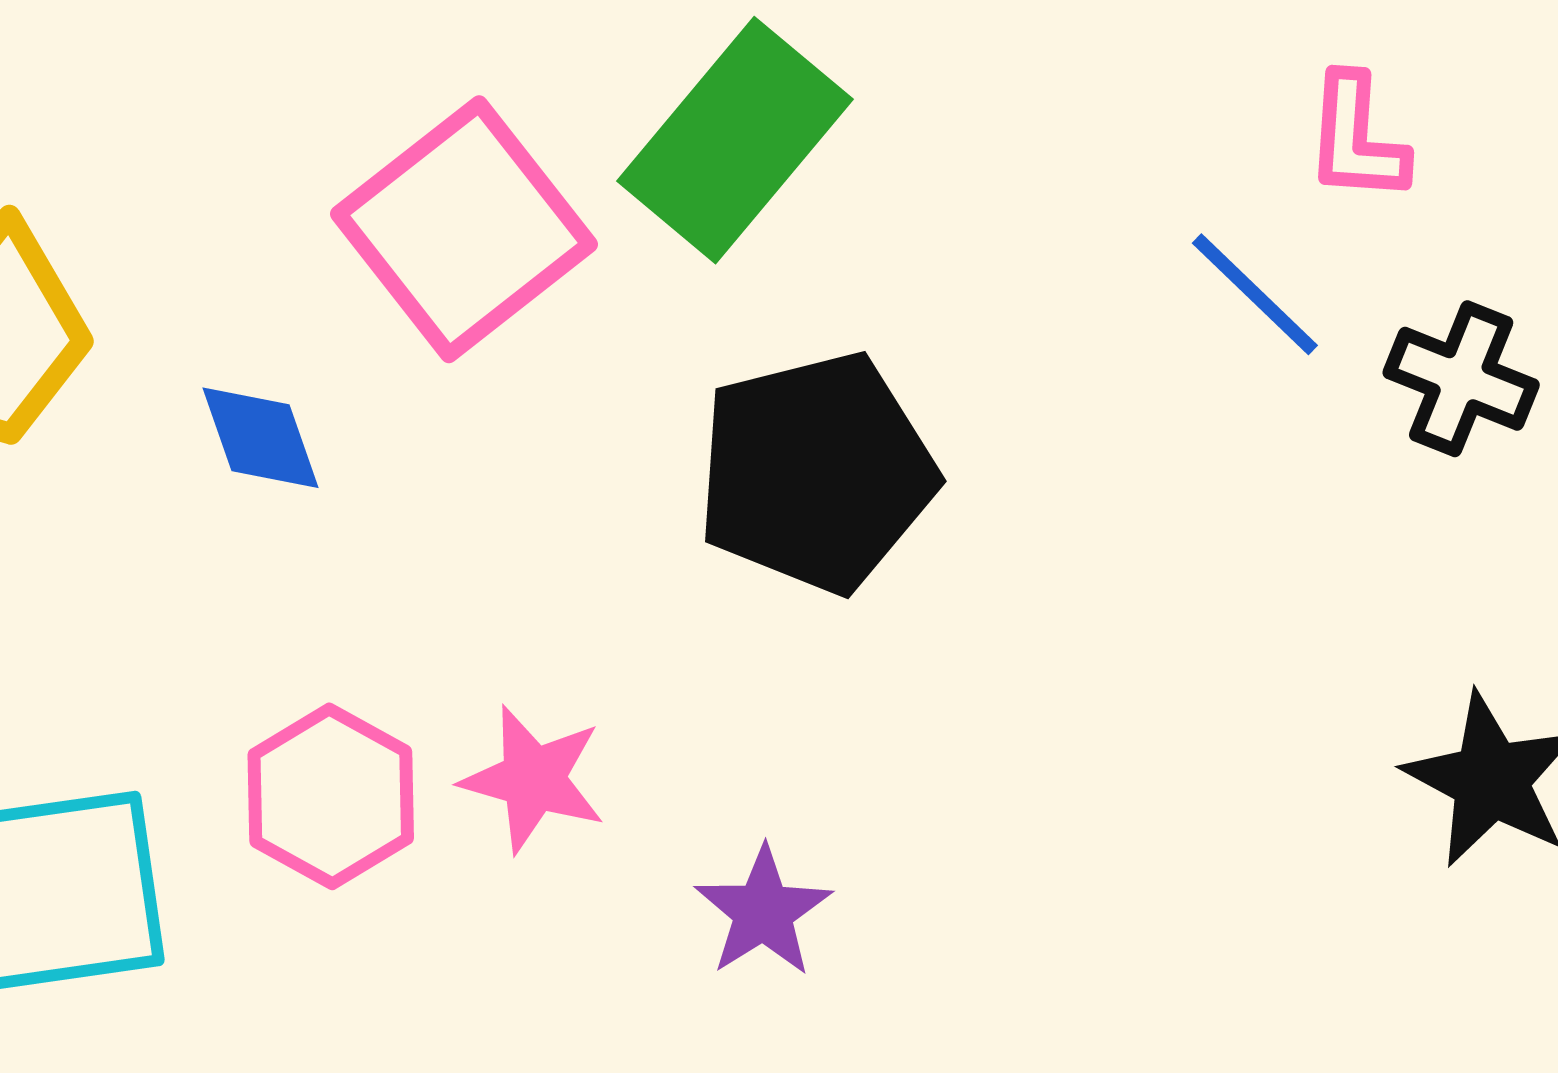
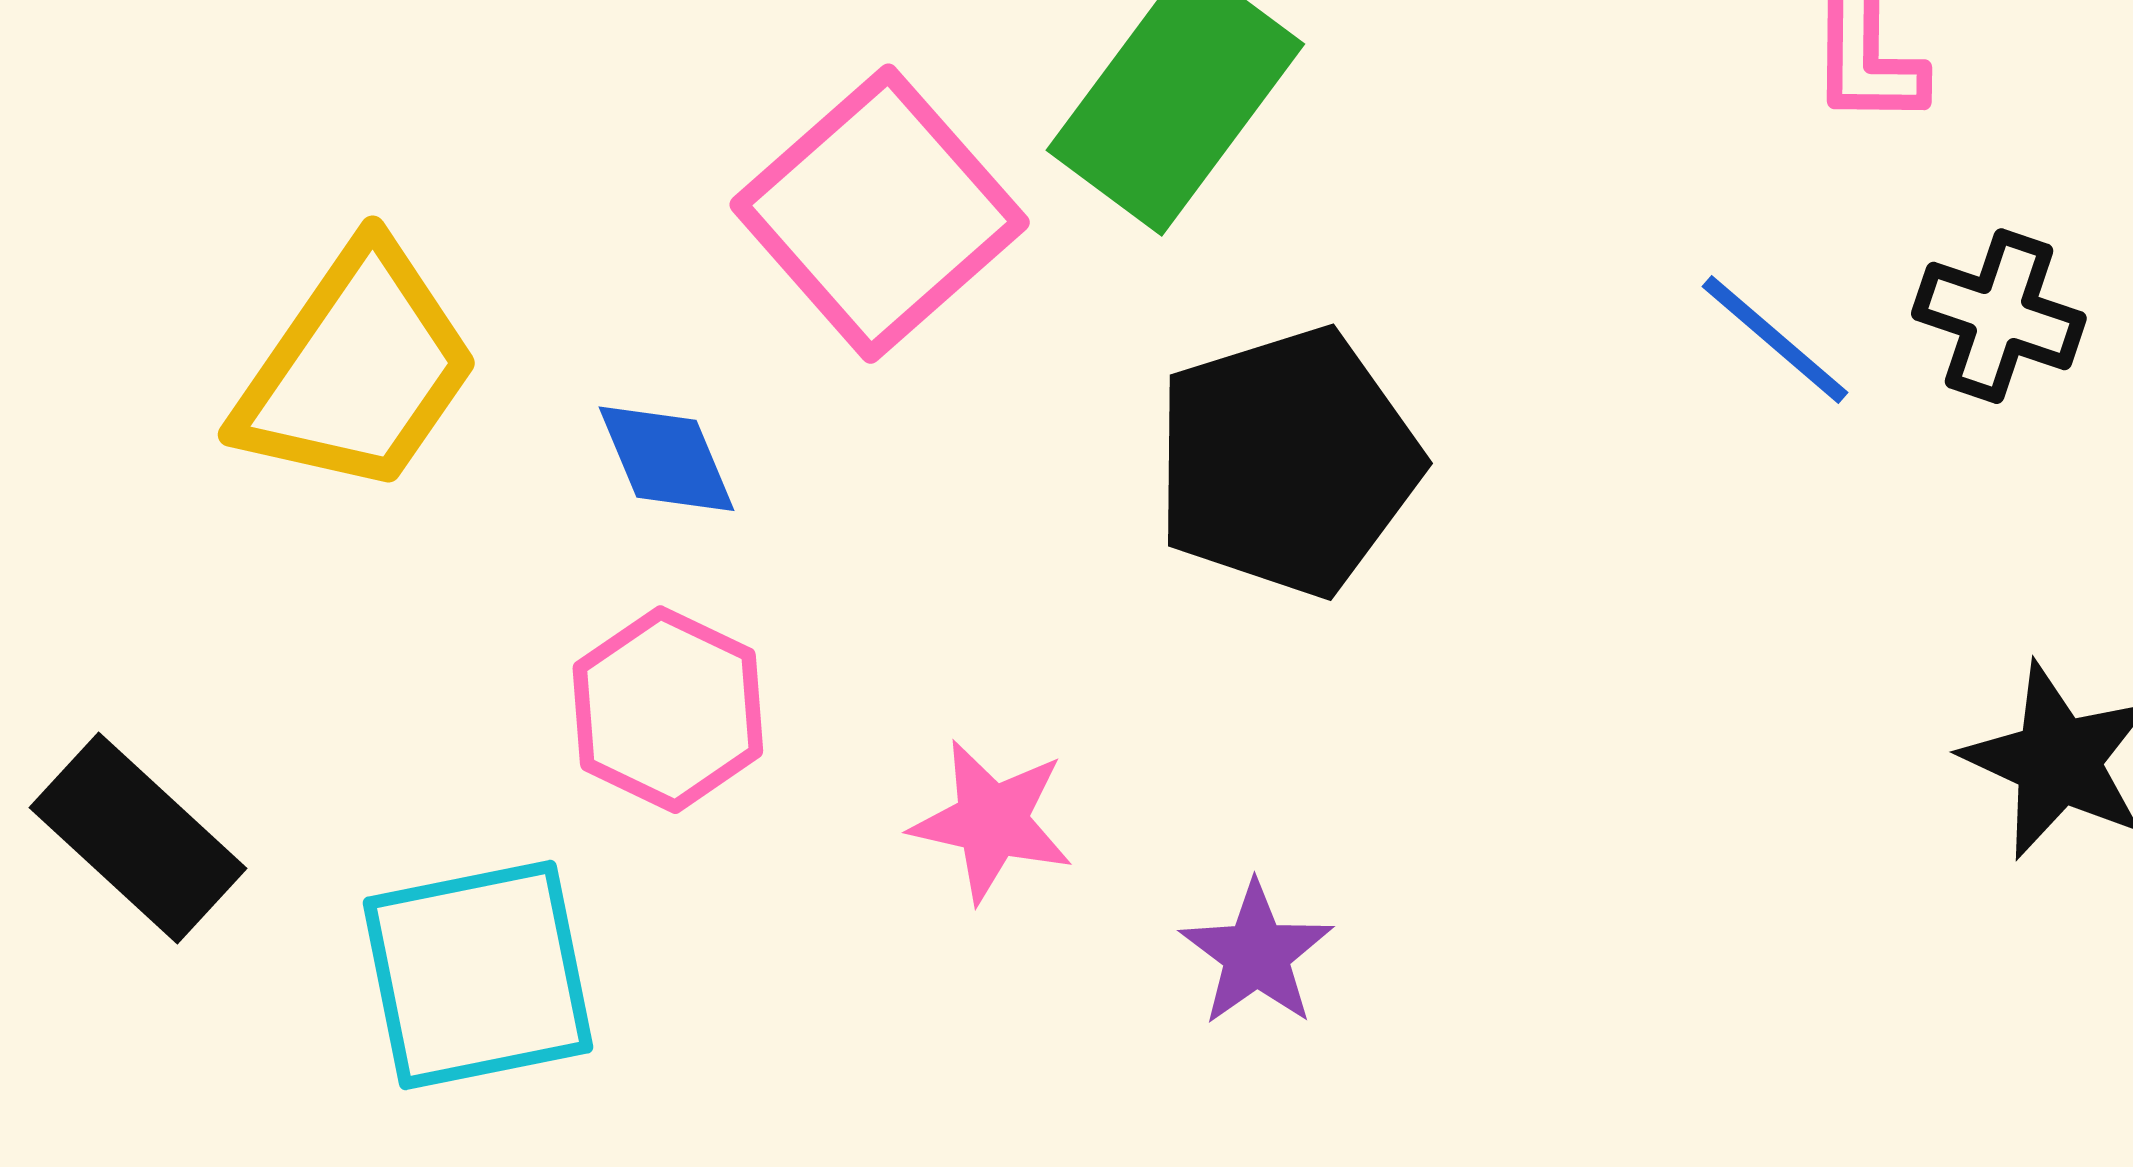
blue line: (1255, 294) -> (1775, 339), moved
pink hexagon: (331, 796) -> (668, 710), moved

